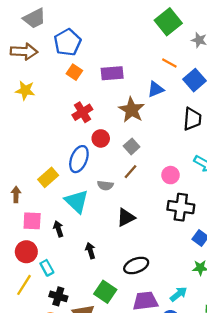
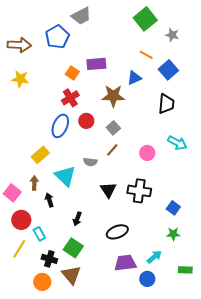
gray trapezoid: (34, 18) -> (81, 16), moved
orange square: (74, 72) -> (72, 73), moved
brown star: (132, 110) -> (113, 96), turned -30
blue ellipse: (79, 159) -> (60, 126), moved
brown arrow: (16, 195) -> (34, 183), moved
black cross: (181, 207) -> (139, 191), moved
black triangle: (126, 217) -> (108, 190), turned -36
pink square: (32, 221) -> (12, 193), moved, turned 36
black arrow: (90, 251) -> (77, 219), turned -144
green square: (105, 292) -> (73, 248), moved

